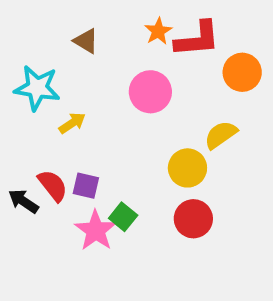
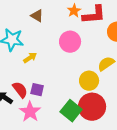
green square: (123, 217) -> (71, 111), moved, size x1.5
red circle: (193, 219) -> (92, 107), size x1.4
pink star: (96, 230) -> (30, 112), moved

